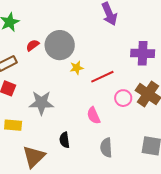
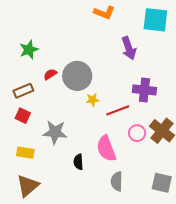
purple cross: (143, 53) -> (144, 90), moved
pink semicircle: (94, 116) -> (106, 149), size x1.5
black semicircle: (64, 140) -> (78, 162), moved
brown triangle: (34, 157) -> (28, 186), moved

